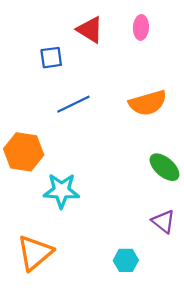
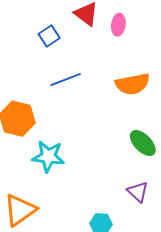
pink ellipse: (141, 27) -> (118, 25), moved
blue square: (51, 58) -> (49, 36), turned -30

